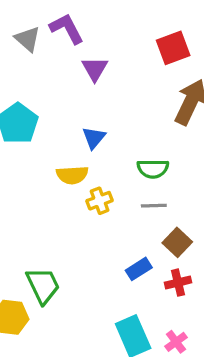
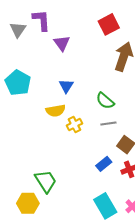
purple L-shape: (67, 29) -> (41, 20), turned 30
gray triangle: (28, 39) -> (18, 30), turned 30
green semicircle: (153, 169) -> (105, 101), turned 48

